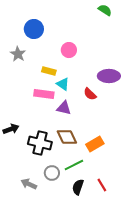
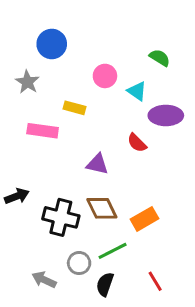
green semicircle: (105, 10) -> (160, 58), moved
cyan triangle: (63, 84) -> (137, 91), moved
pink rectangle: (44, 94) -> (43, 131), moved
black semicircle: (78, 187) -> (105, 284), moved

